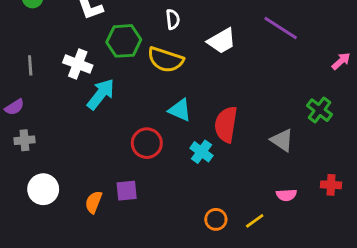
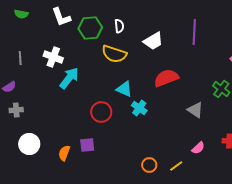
purple line: (281, 28) -> (194, 32), turned 60
green hexagon: (124, 41) -> (90, 28), moved
red semicircle: (226, 124) -> (166, 78), moved, turned 60
cyan cross: (201, 152) -> (139, 108), moved
pink semicircle: (286, 195) -> (198, 148), turned -40

